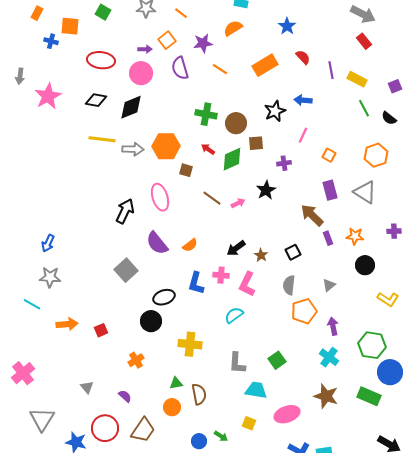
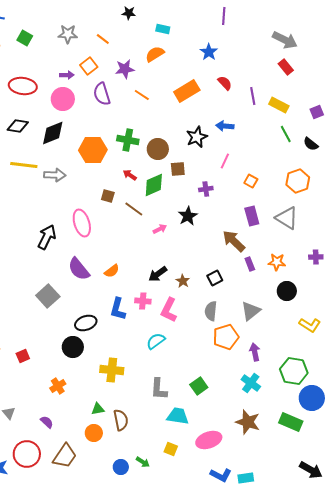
orange hexagon: (166, 146) -> (93, 150), moved
brown line: (212, 198) -> (134, 209), moved
gray triangle: (329, 285) -> (251, 311), size x1.5

